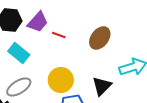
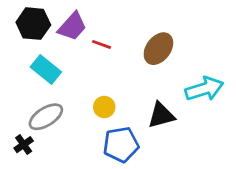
yellow circle: (61, 80) -> (104, 107), size x0.6
black triangle: (102, 86) -> (161, 115), turned 30

